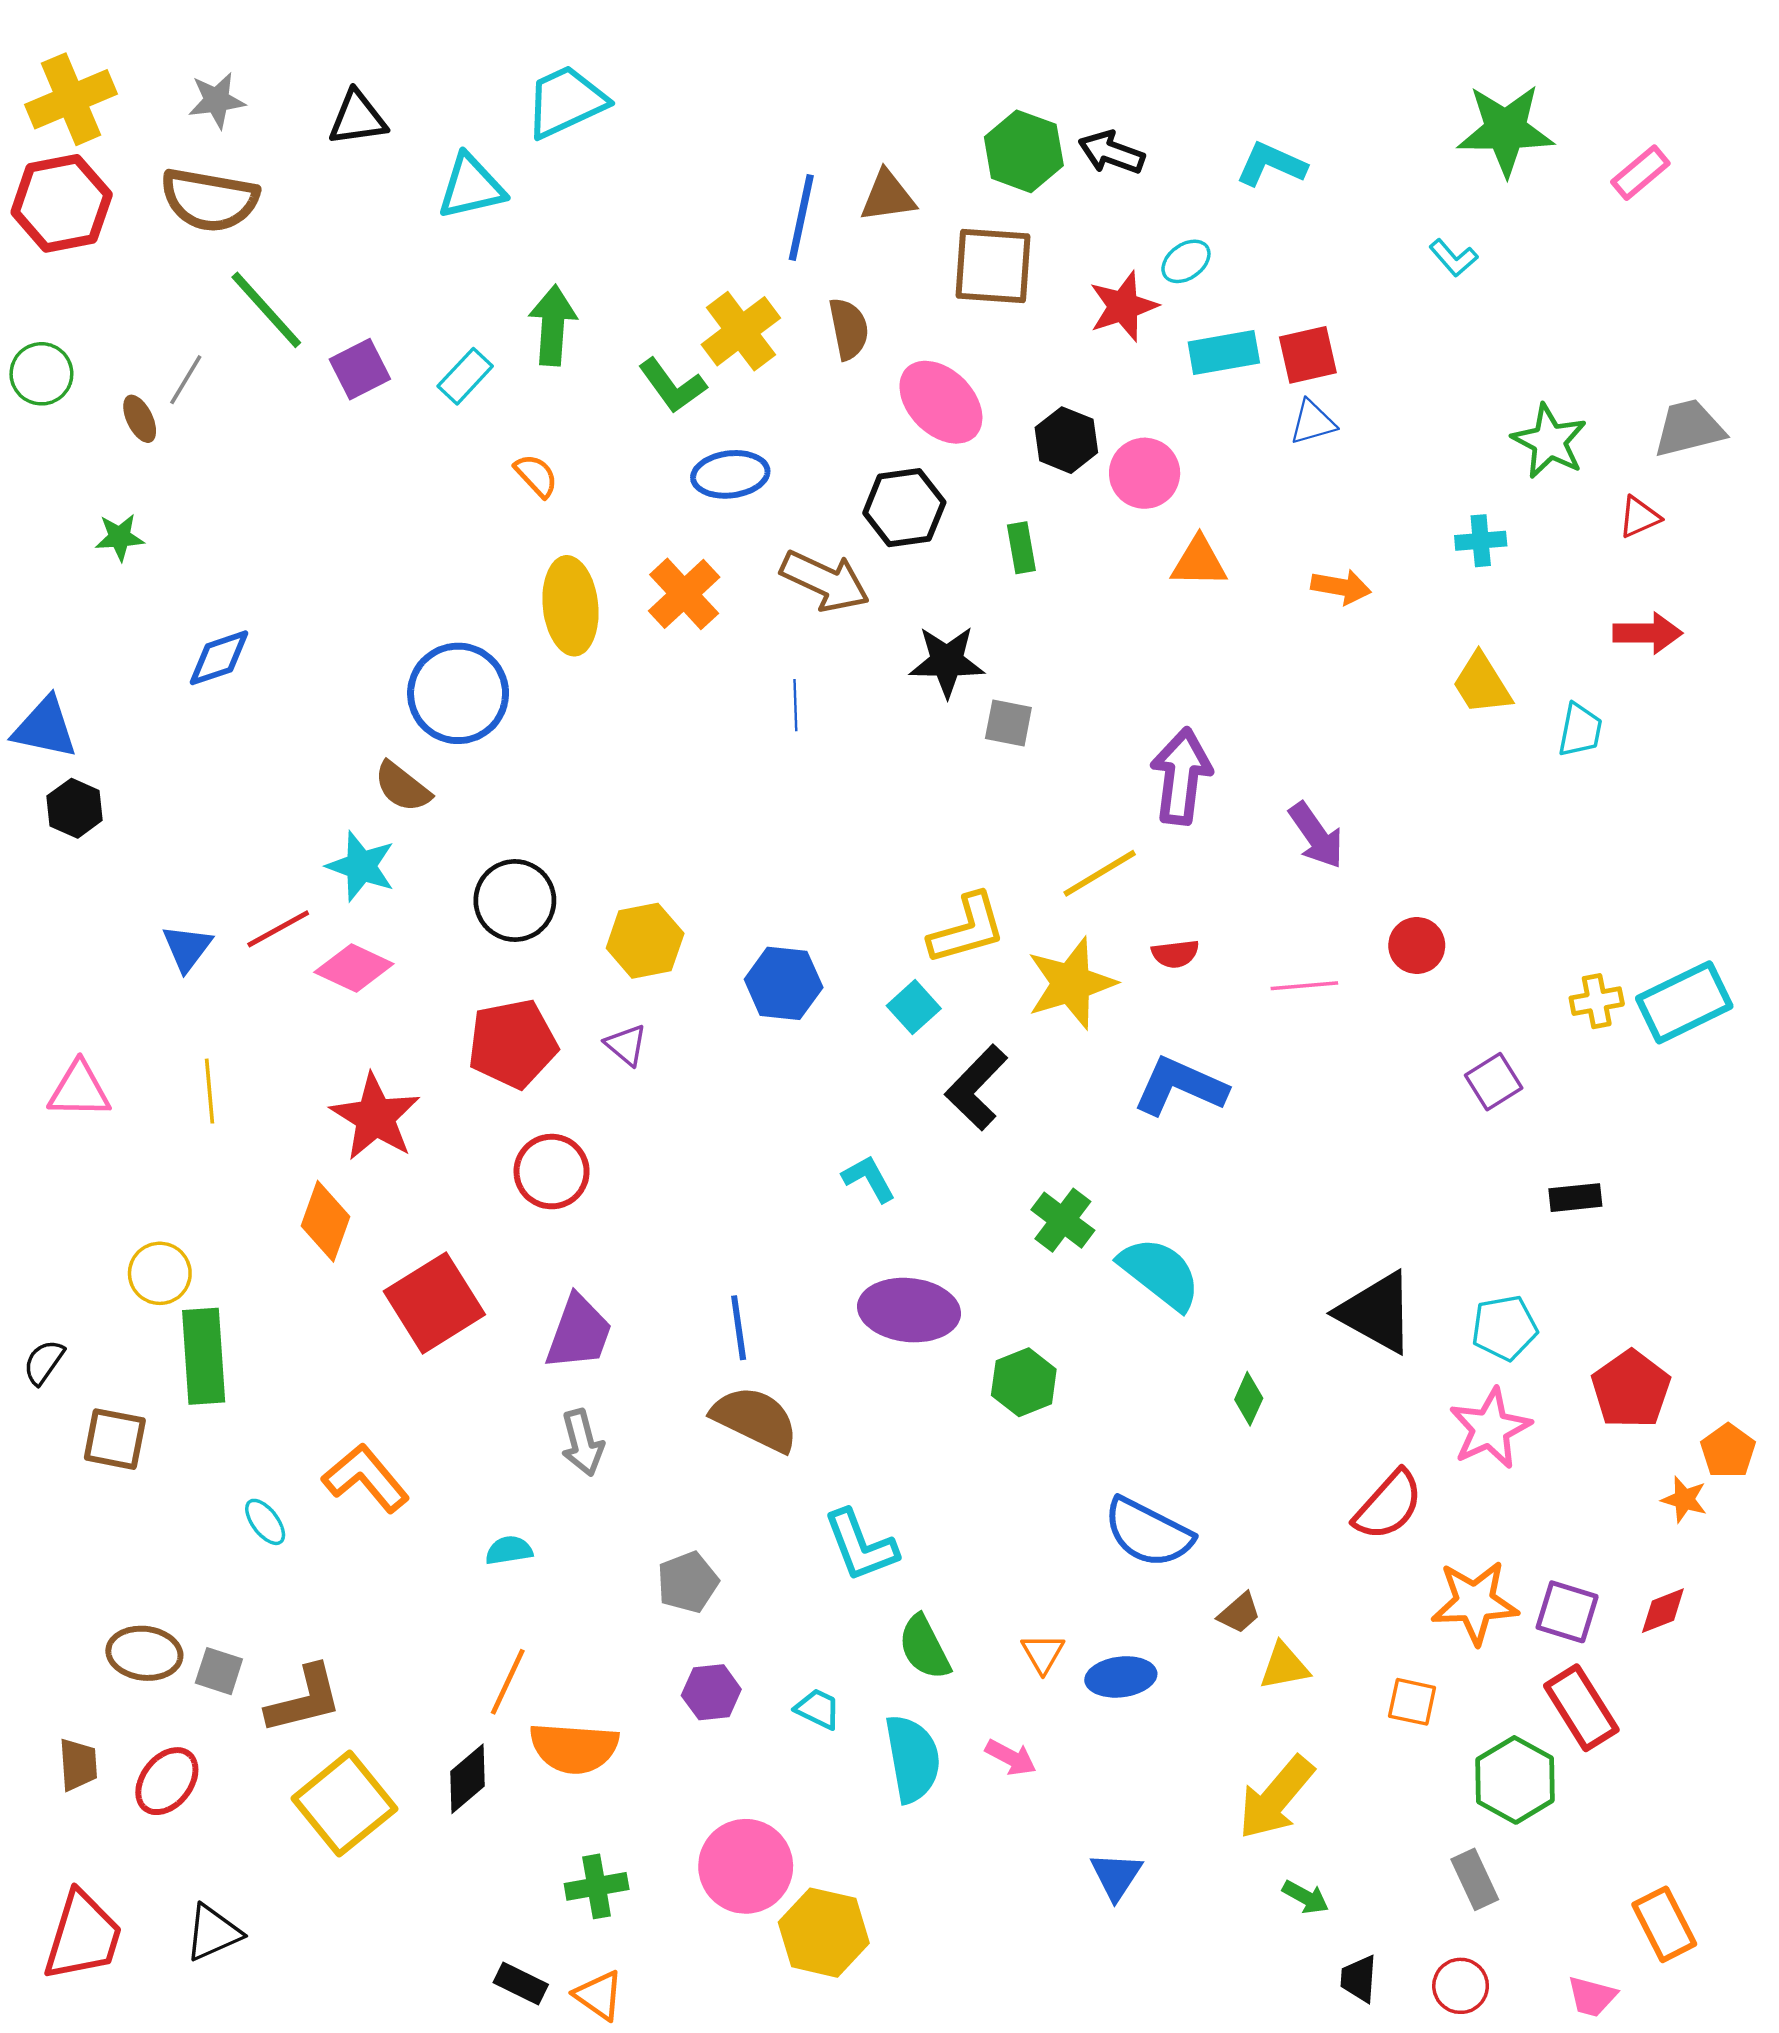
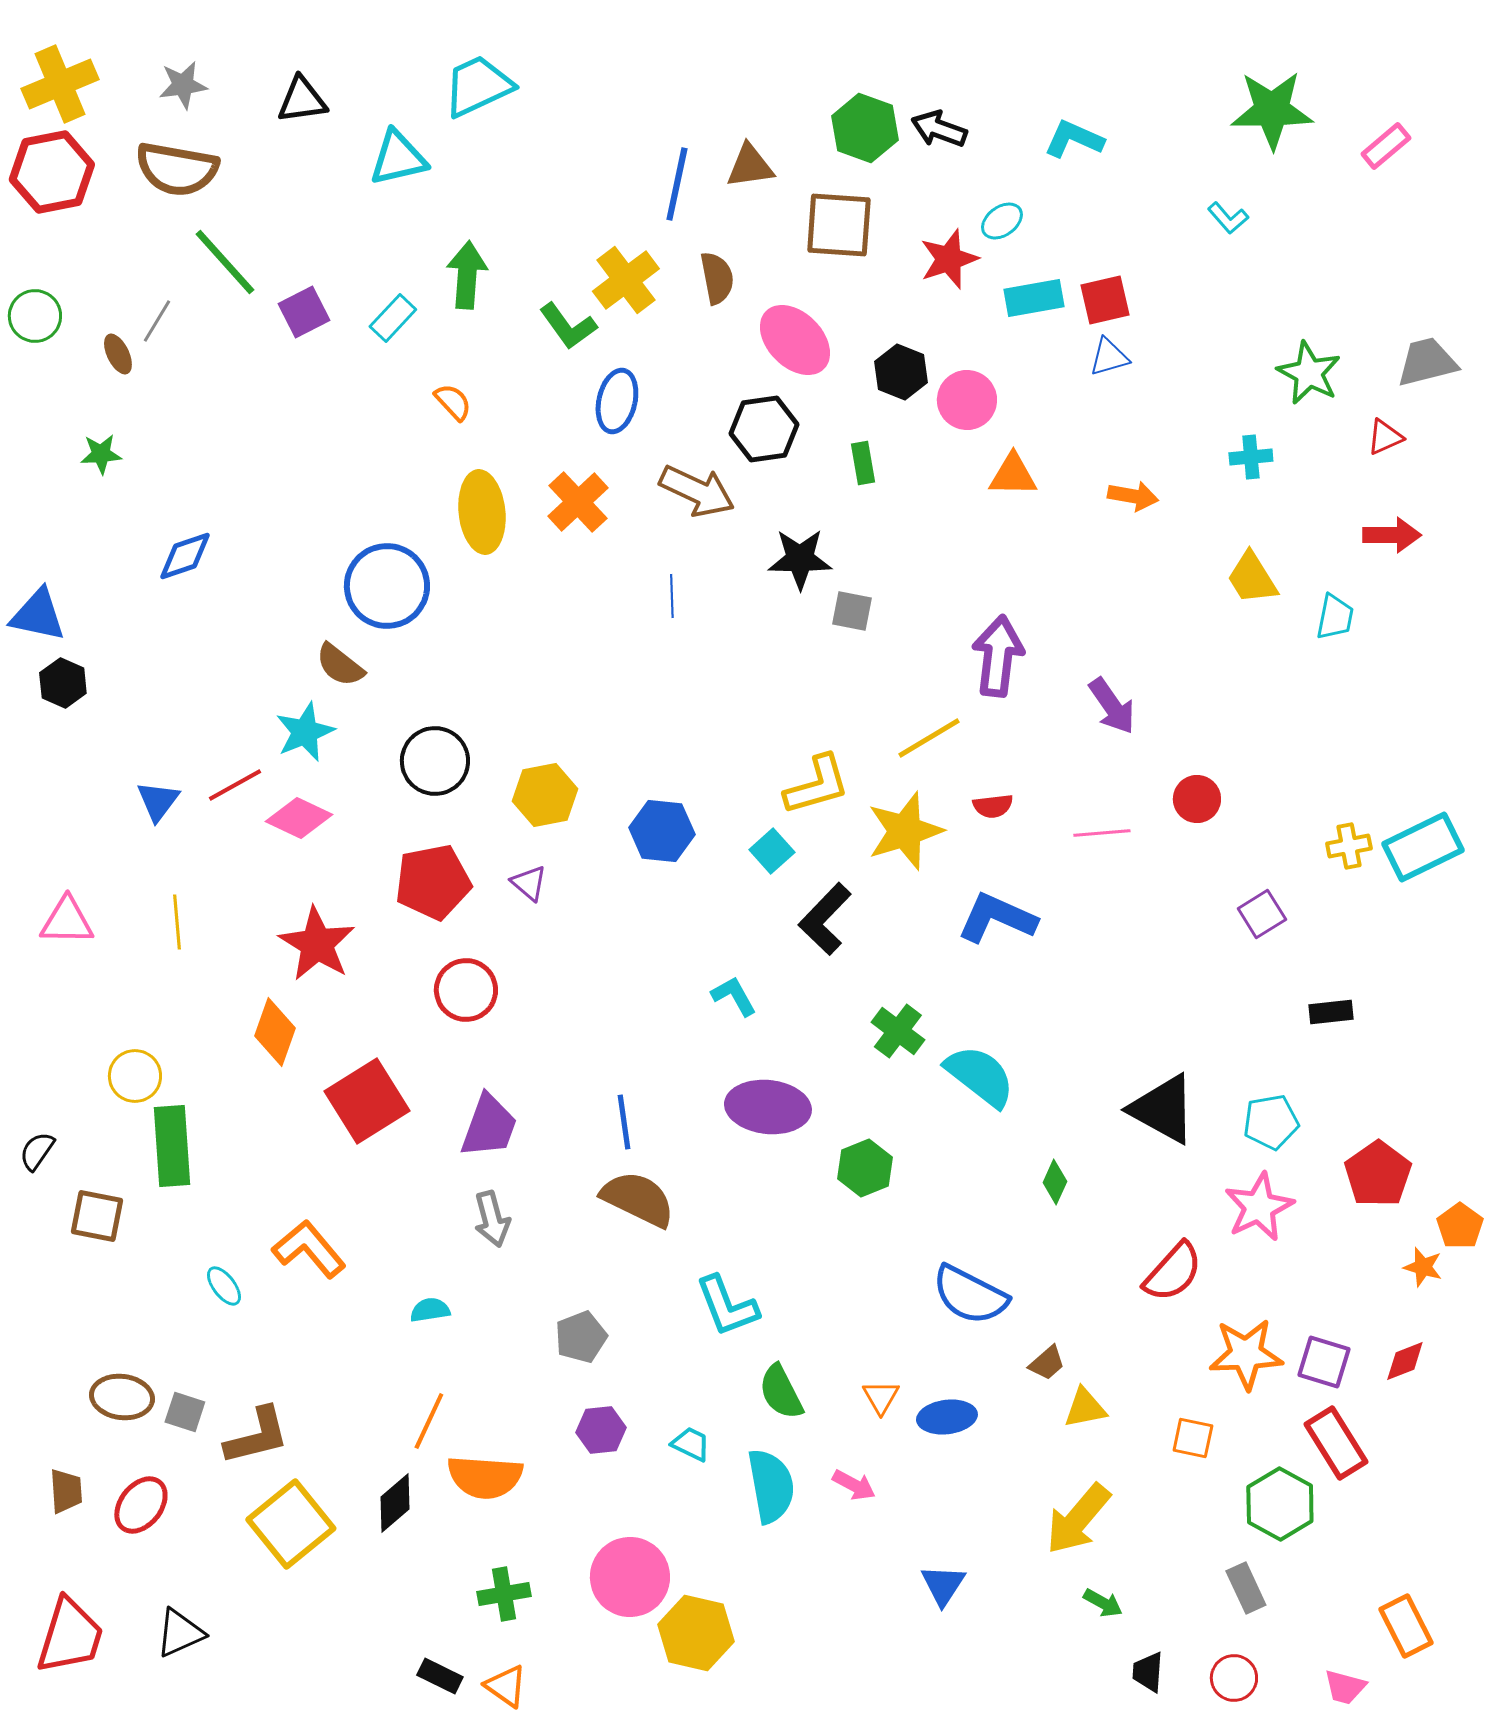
blue ellipse: (730, 474) -> (617, 401), turned -70
cyan star: (361, 866) -> (305, 732), turned 30

